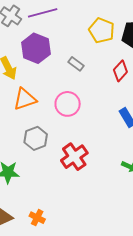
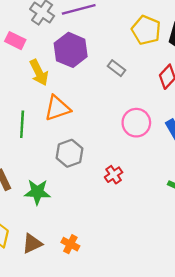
pink circle: (68, 104) -> (136, 123), moved
red cross: (74, 157) -> (114, 175), size x0.6

